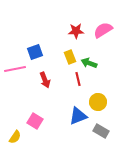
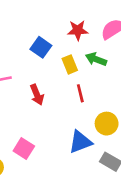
blue square: (35, 52) -> (41, 47), moved, turned -35
green arrow: (89, 63) -> (96, 59), moved

